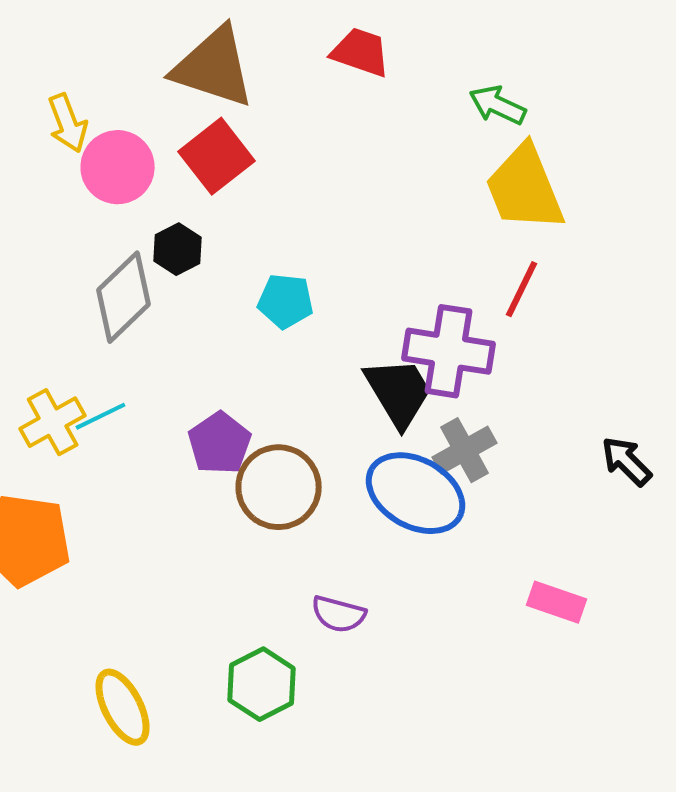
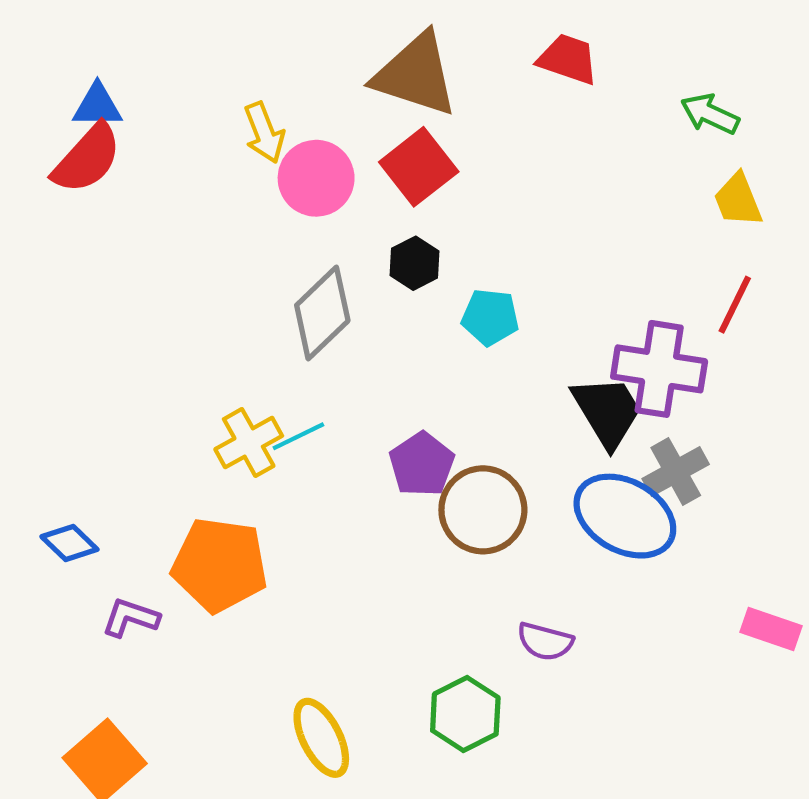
yellow trapezoid: (525, 188) -> (738, 200), size x0.6
black hexagon: (178, 249) -> (415, 263), moved

